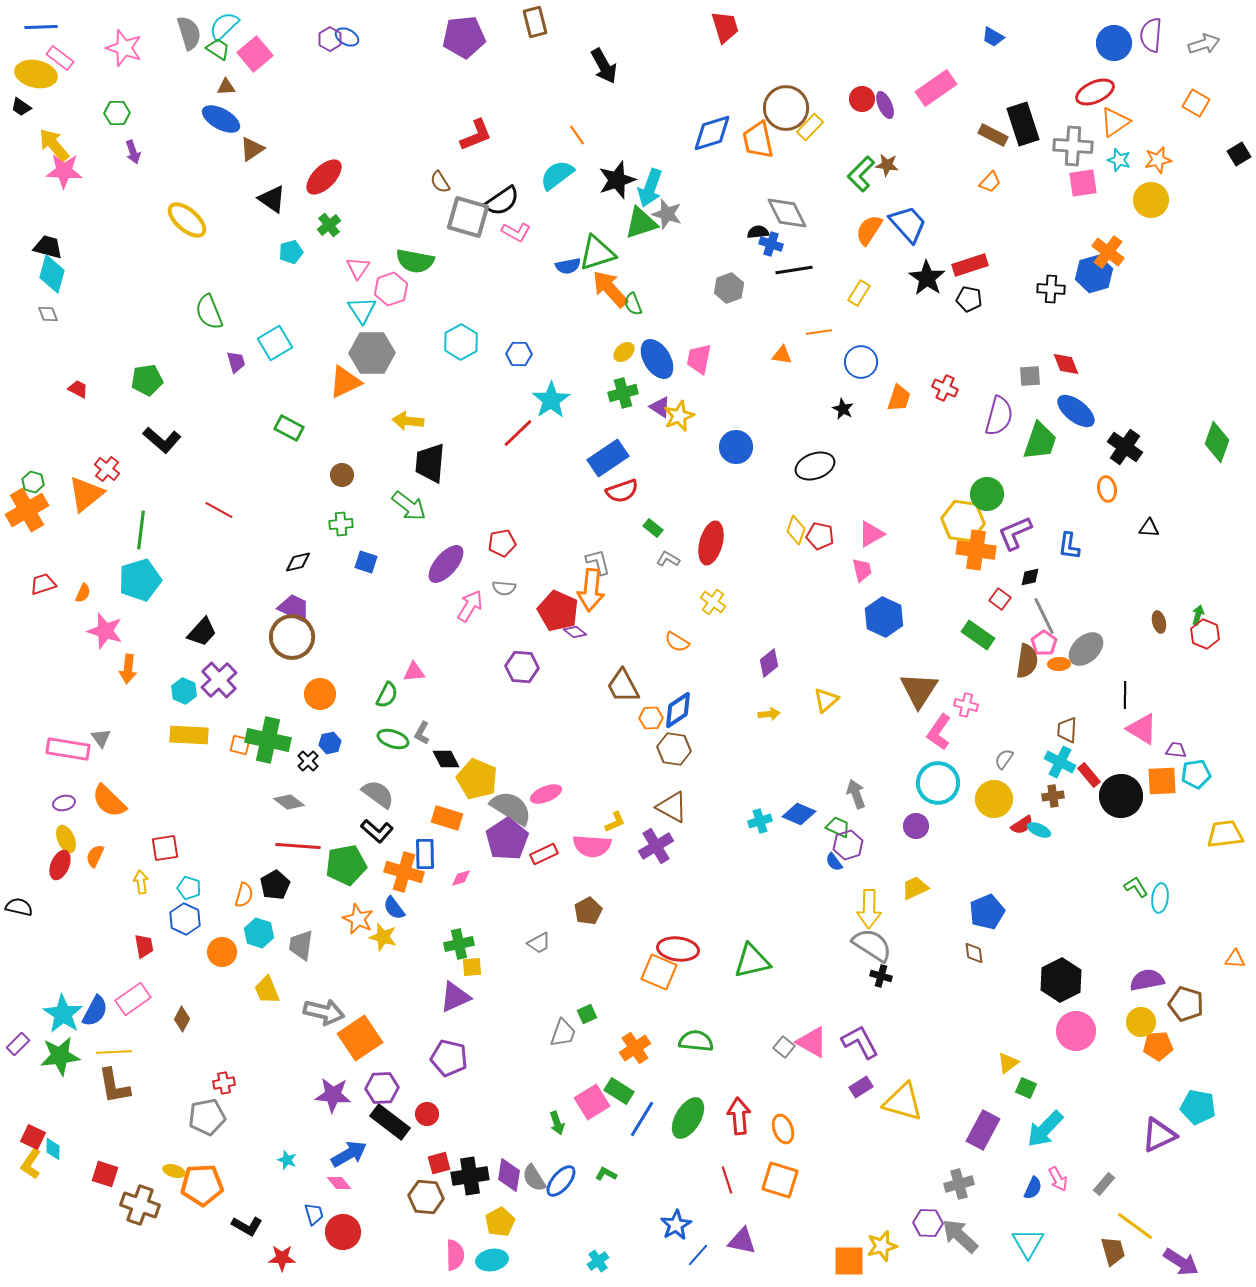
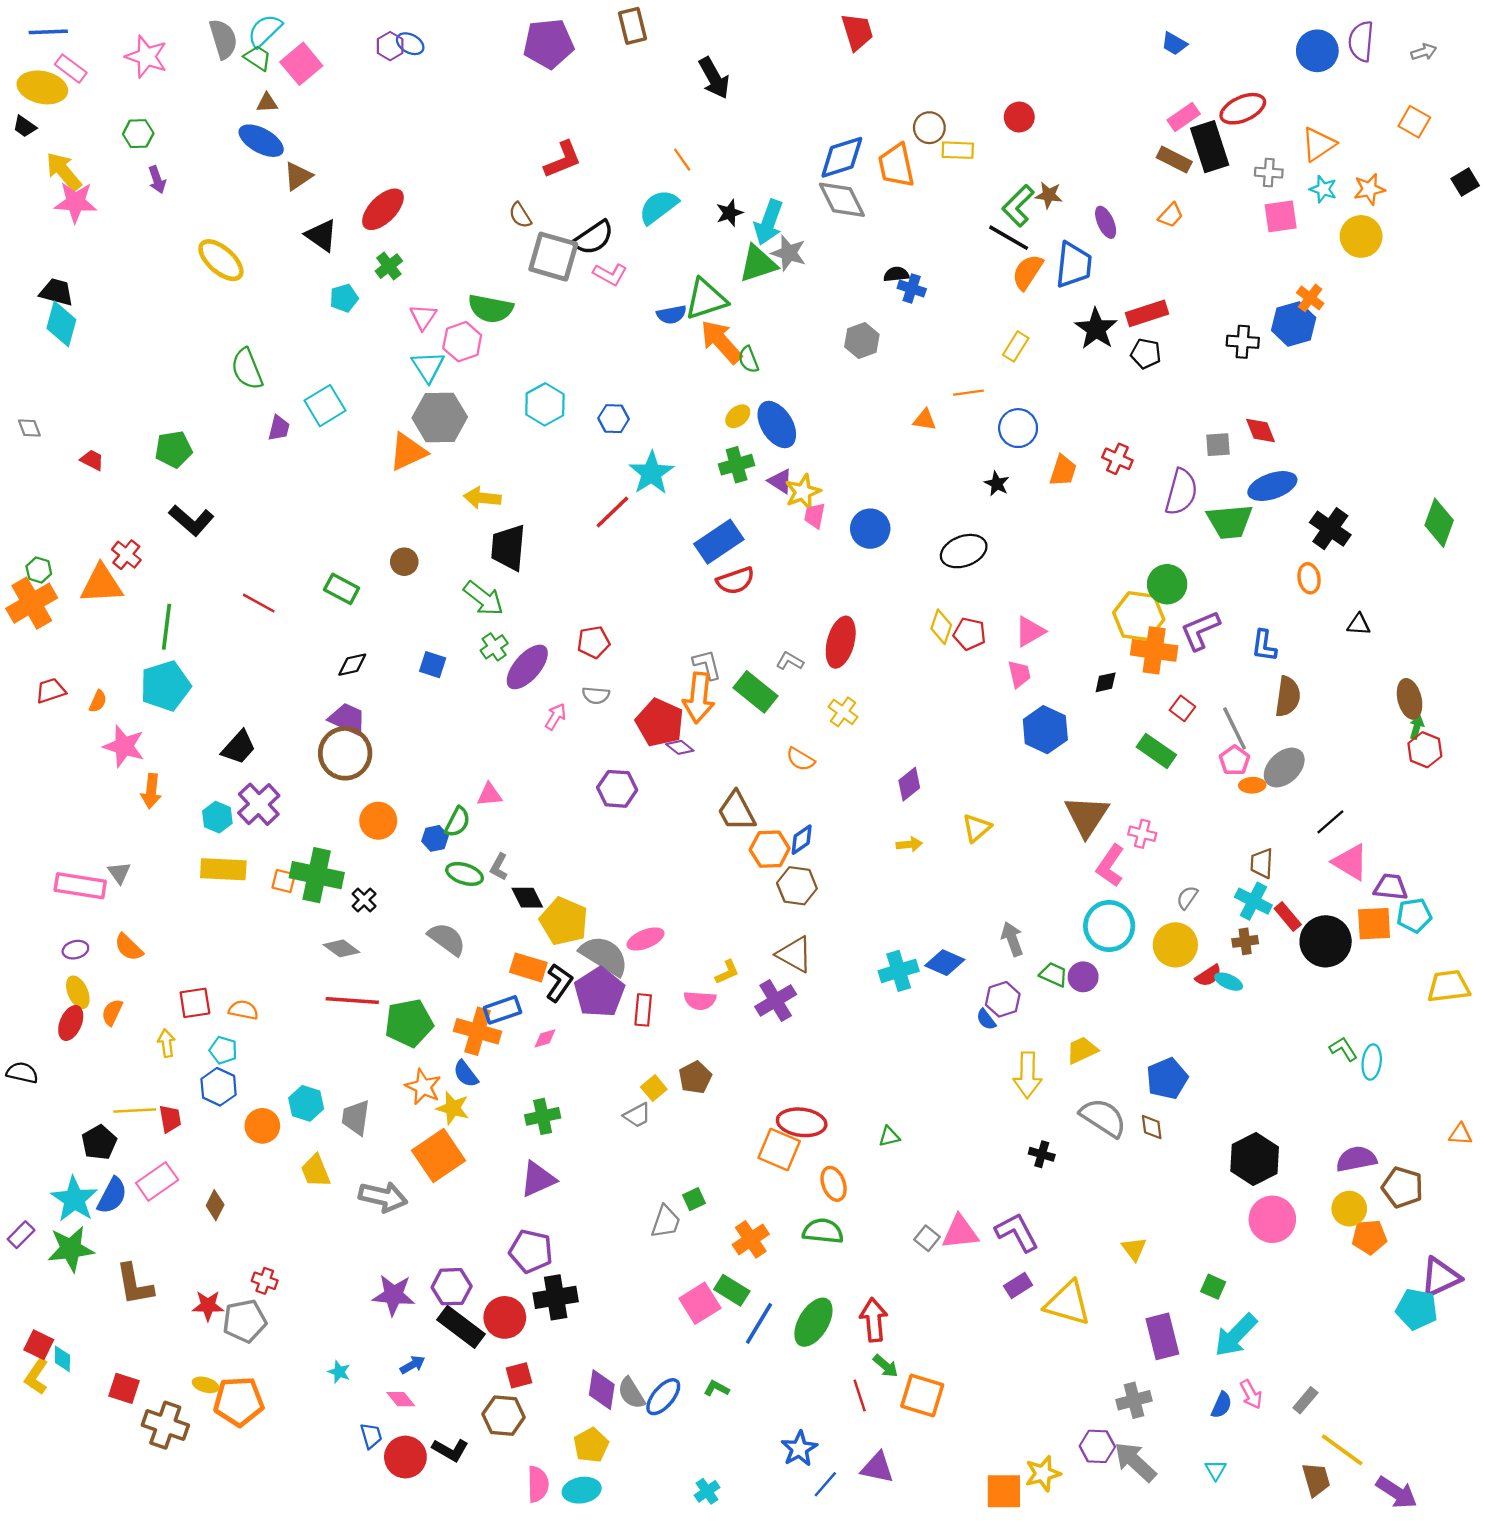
gray arrow: (1204, 44) -> (1424, 52), size x0.7
pink rectangle: (936, 88) -> (1184, 117), moved, size x0.7
red ellipse: (1095, 92) -> (1243, 109), moved
purple ellipse: (885, 105) -> (1106, 222), moved
brown circle: (786, 108) -> (929, 128), size x0.6
yellow rectangle: (810, 127) -> (958, 150), turned 48
gray cross: (1073, 146) -> (1269, 173), size x0.6
black star: (617, 180) -> (729, 213), size x0.6
gray diamond: (787, 213) -> (842, 200), moved
blue trapezoid: (908, 224) -> (1074, 265), turned 48
orange cross: (1108, 252) -> (1310, 298), size x0.7
black line: (794, 270) -> (1009, 238), moved, turned 39
gray diamond: (48, 314) -> (29, 428), moved
pink trapezoid: (699, 359) -> (815, 516), moved, size x0.7
purple trapezoid: (236, 362) -> (279, 428), turned 30
blue ellipse: (1076, 411) -> (1272, 486), turned -57
green rectangle: (289, 428) -> (342, 589), moved
green trapezoid: (1040, 441) -> (1230, 522), turned 66
orange triangle: (86, 494) -> (101, 584), turned 36
green cross: (341, 524) -> (494, 647), moved, turned -30
green rectangle: (653, 528) -> (756, 692), moved, size x1.8
black diamond: (1030, 577) -> (1106, 682), moved
pink arrow: (470, 606) -> (556, 717), size x0.7
brown ellipse: (1159, 622) -> (1410, 699), moved, size x1.5
brown semicircle: (1027, 661) -> (1288, 697), moved
black line: (1125, 695) -> (1330, 822), turned 48
blue diamond: (678, 710) -> (802, 840), size x0.7
orange hexagon: (651, 718) -> (770, 849), size x1.4
blue hexagon: (330, 743) -> (435, 838), moved
purple trapezoid: (1176, 750) -> (1391, 887), size x1.4
orange semicircle: (109, 801) -> (129, 947), size x0.7
cyan cross: (760, 821) -> (899, 971), size x1.4
green trapezoid: (838, 827) -> (1054, 974), moved
black L-shape: (377, 831) -> (559, 983), moved, turned -96
pink semicircle: (592, 846) -> (700, 1000), size x0.7
blue rectangle: (425, 854) -> (502, 1010), turned 72
red rectangle: (544, 854) -> (643, 1010), turned -60
black pentagon: (275, 885) -> (99, 1142), moved
orange semicircle: (244, 895) -> (243, 1010), moved, turned -95
gray semicircle: (872, 945) -> (1103, 1118), moved
green triangle: (752, 961) -> (889, 1137), size x0.5
yellow square: (472, 967) -> (654, 1088), moved, turned -35
orange square: (360, 1038) -> (439, 1155), moved
pink triangle: (812, 1042) -> (960, 1232), turned -36
yellow line: (114, 1052) -> (135, 1110), moved
yellow triangle: (1008, 1063) -> (1134, 1249), moved, turned -30
red cross: (224, 1083) -> (265, 1281), turned 30
red circle: (427, 1114) -> (505, 1317), size x1.5
green arrow: (557, 1123) -> (886, 1366), moved, turned -30
orange ellipse: (783, 1129) -> (834, 1184), moved
purple rectangle: (983, 1130) -> (1162, 1336), turned -42
purple triangle: (1159, 1135) -> (1440, 1277), moved
blue arrow: (349, 1154) -> (413, 1365), size x0.6
black cross: (470, 1176) -> (556, 1297), moved
black L-shape: (247, 1226) -> (450, 1450), moved
cyan triangle: (1028, 1243) -> (1216, 1470), size x0.6
red star: (282, 1258) -> (208, 1306), moved

